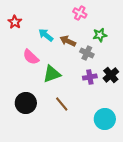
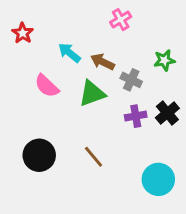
pink cross: (80, 13) -> (121, 20), turned 32
green star: (100, 35) -> (164, 60), moved
green triangle: (52, 74) -> (92, 93), moved

